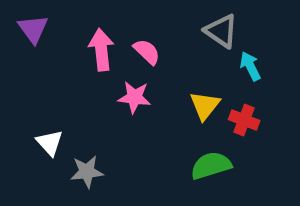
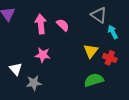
pink star: (134, 97) -> (43, 55), moved

